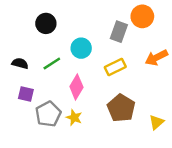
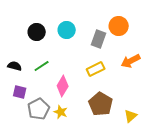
cyan circle: (81, 48) -> (67, 30), moved

